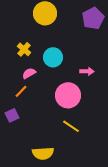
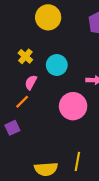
pink semicircle: (29, 73) -> (31, 82), turned -32
yellow line: (71, 126) -> (77, 161), moved, turned 66

